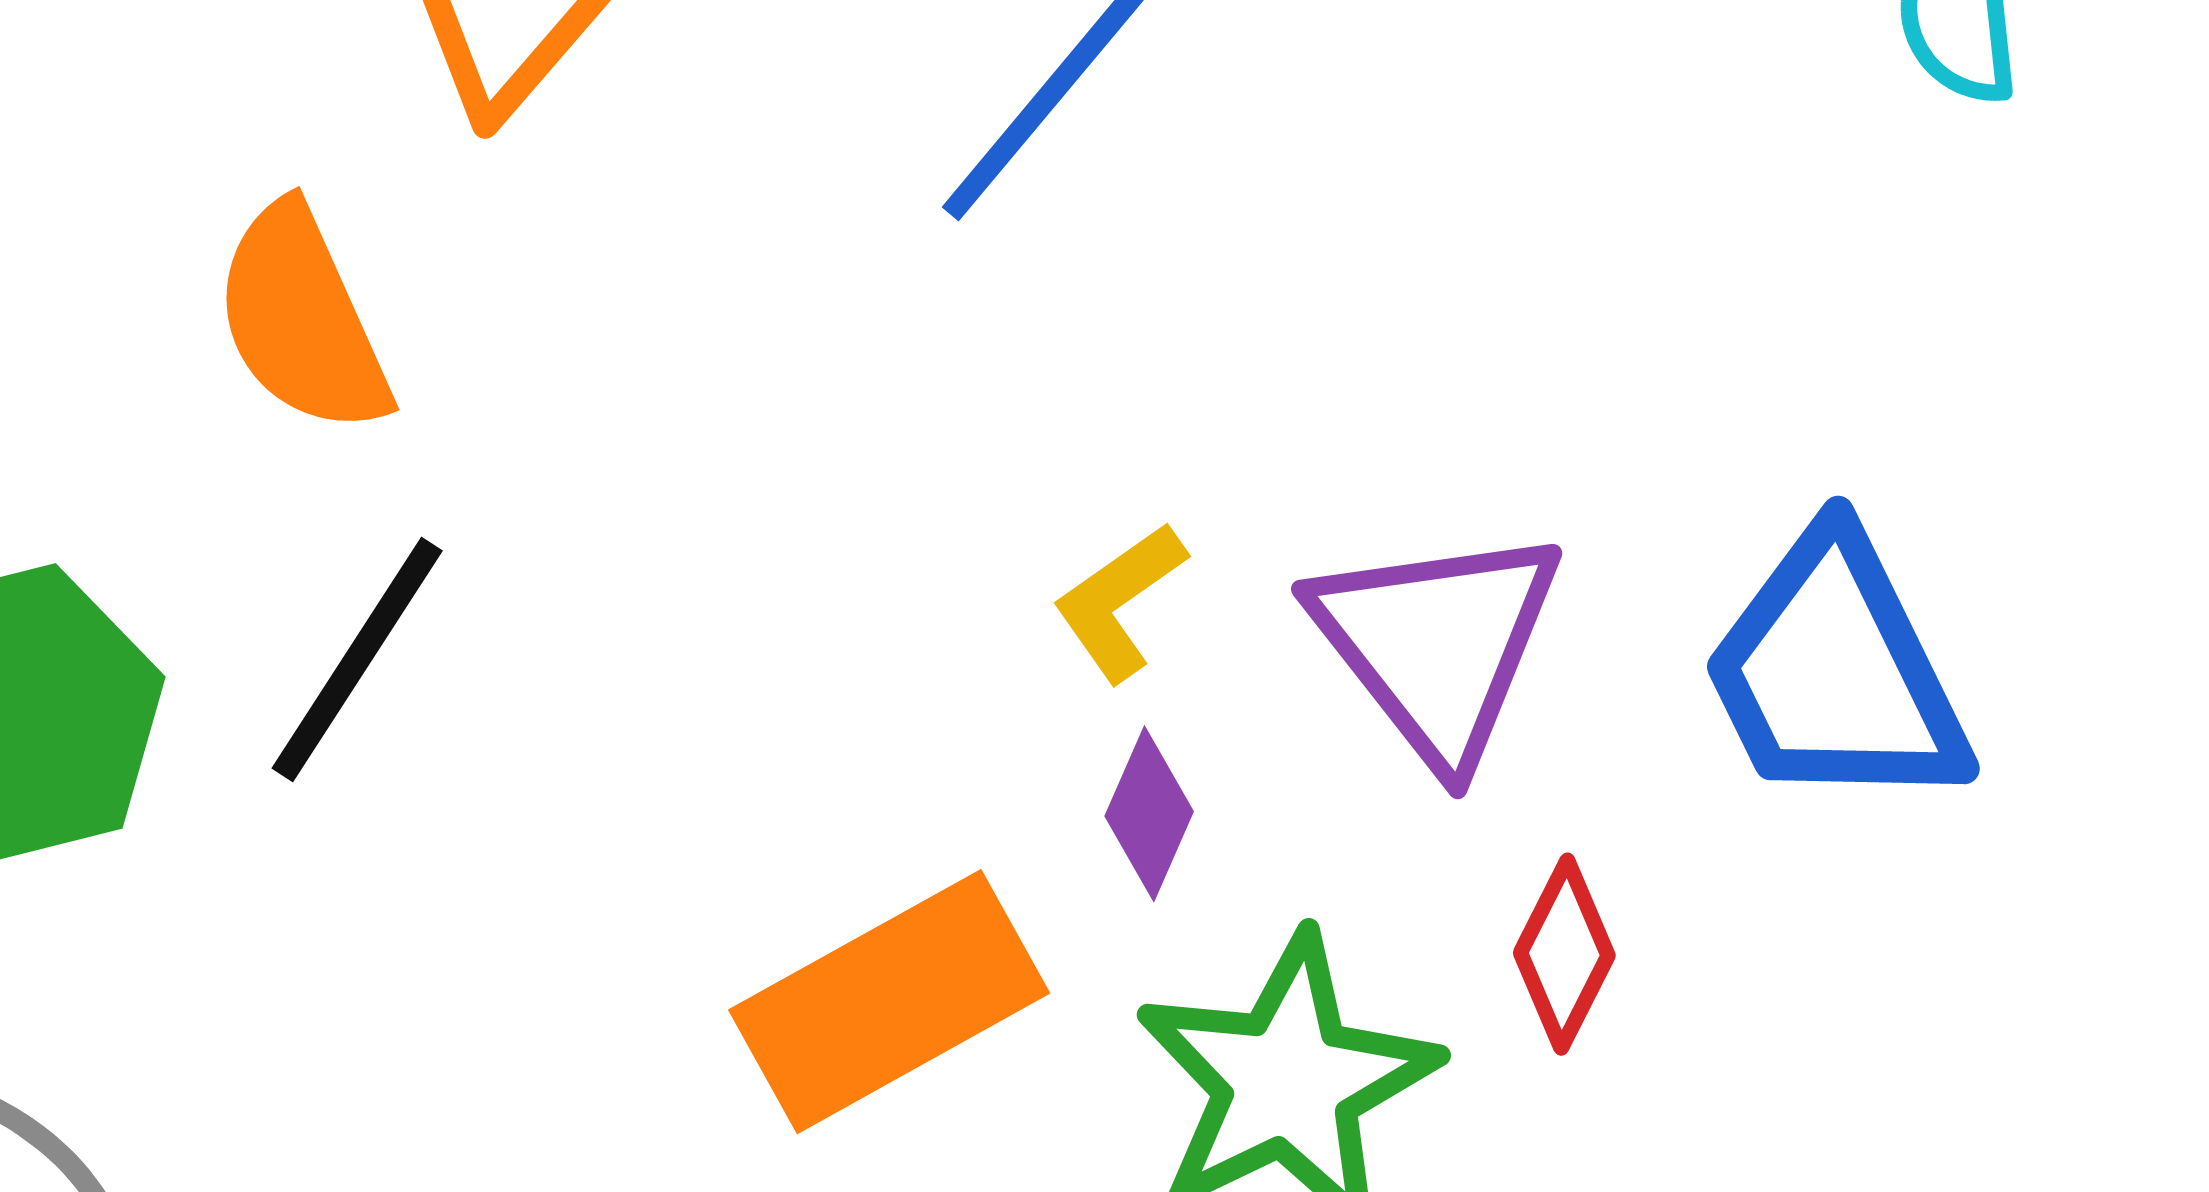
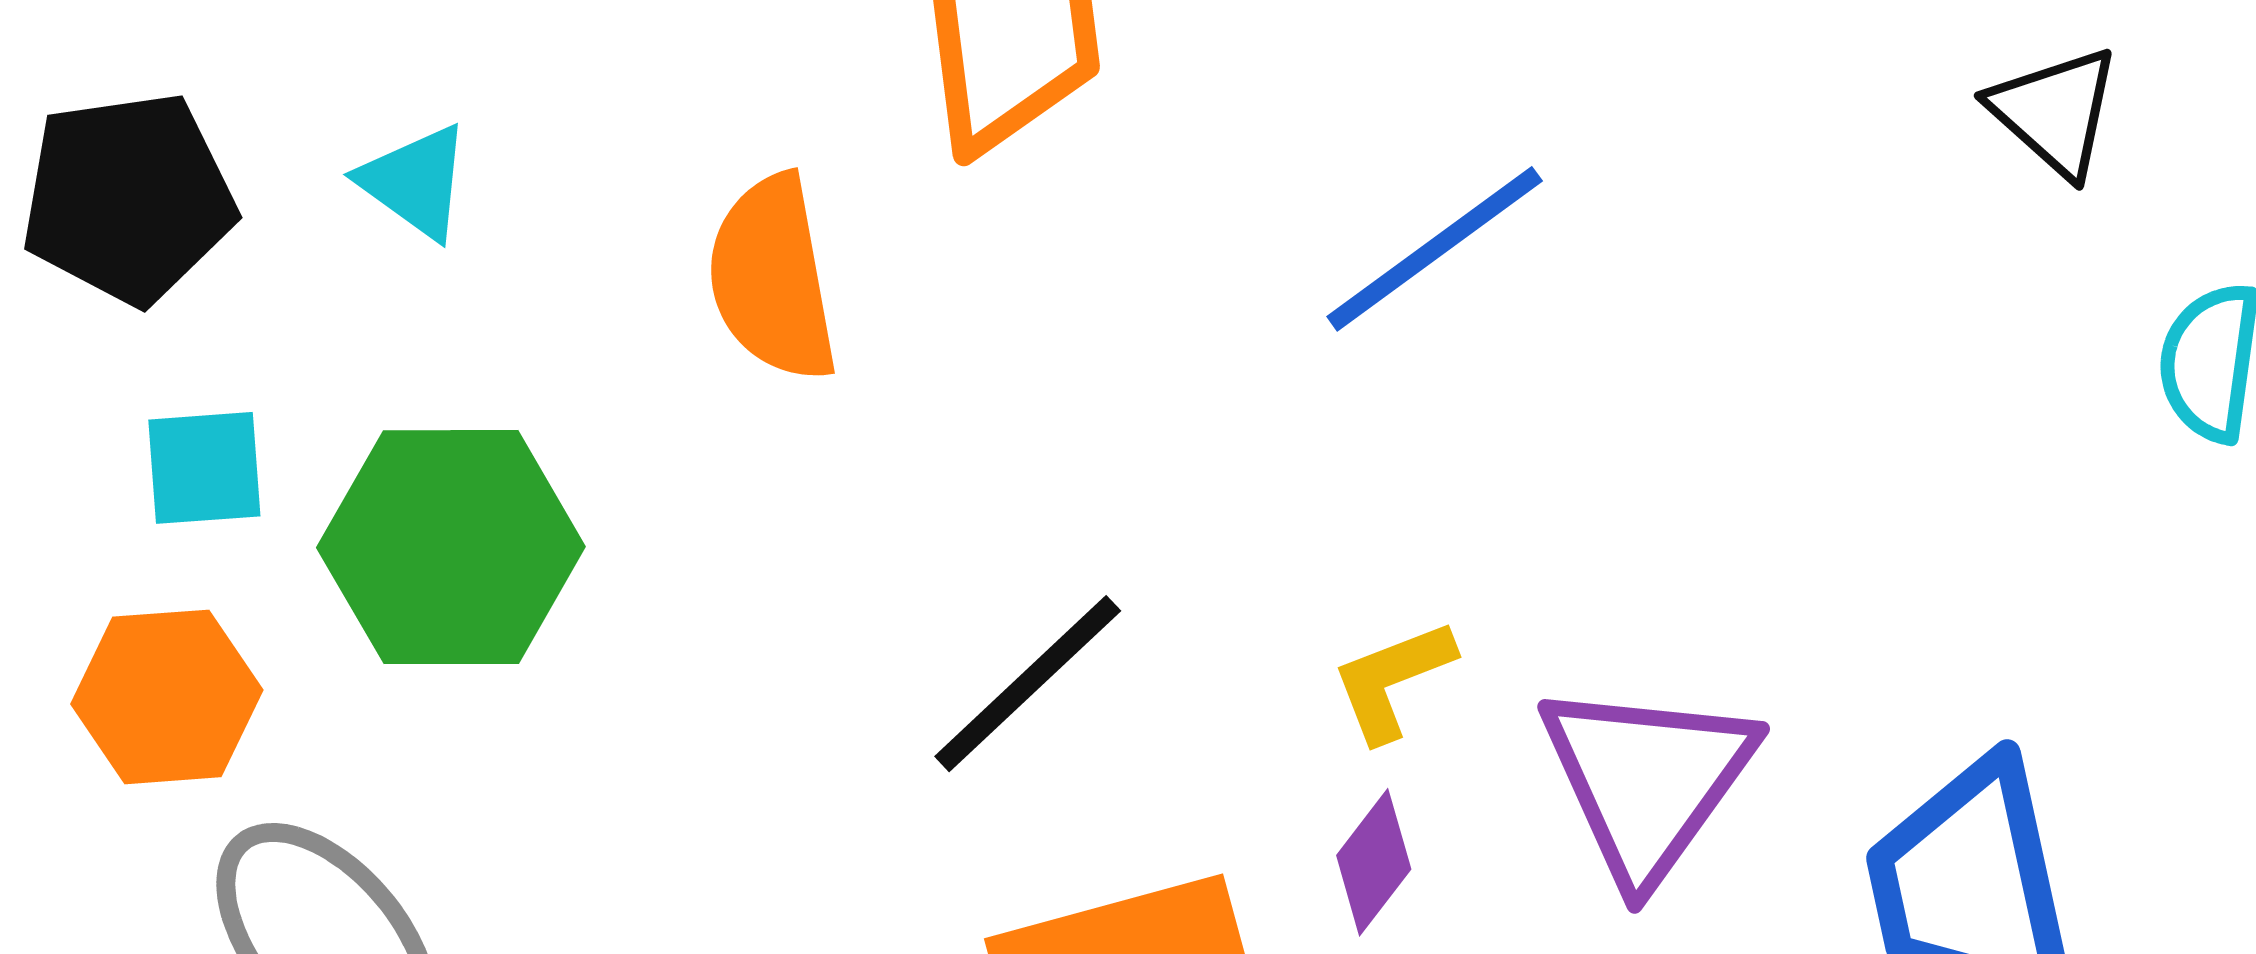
black line: (357, 659) -> (1028, 684), moved

